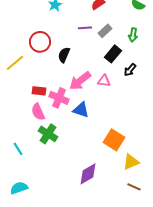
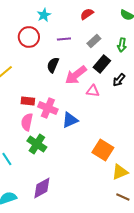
purple line: (85, 28) -> (64, 39), moved
red circle: (40, 42) -> (29, 37), moved
pink arrow: (80, 81) -> (76, 75), moved
blue triangle: (81, 110) -> (70, 120), turned -42
pink semicircle: (38, 112) -> (27, 122), turned 36
purple diamond: (88, 174) -> (42, 188), moved

